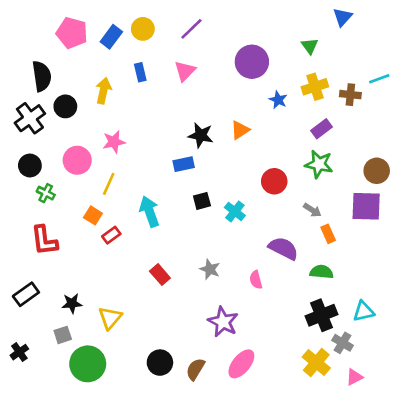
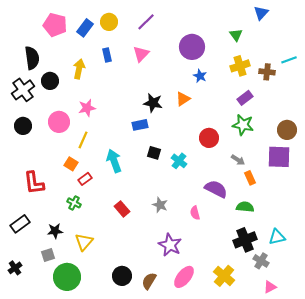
blue star: (278, 100) -> (200, 76), moved
green cross: (46, 193) -> (74, 203), moved
black square: (202, 201) -> (154, 153), turned 32
yellow cross: (316, 363) -> (224, 276), moved

